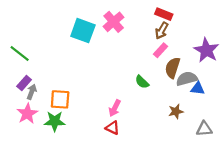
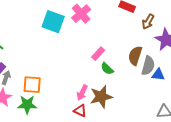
brown arrow: (162, 31) -> (148, 22), moved
pink rectangle: (161, 50) -> (98, 54), moved
gray semicircle: (187, 79) -> (148, 66), turned 120
brown star: (176, 111) -> (101, 97), moved, size x1.6

